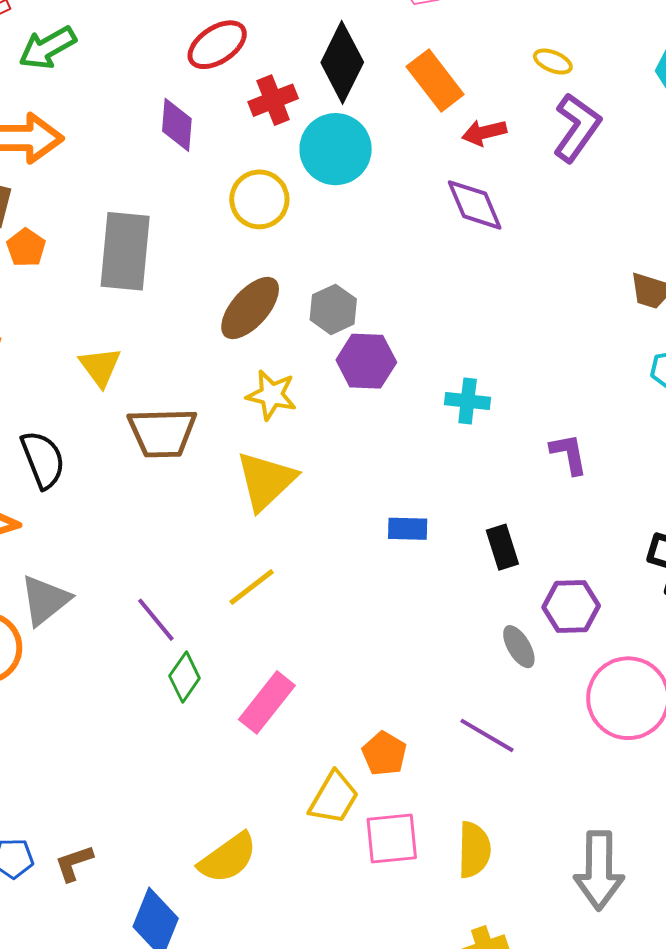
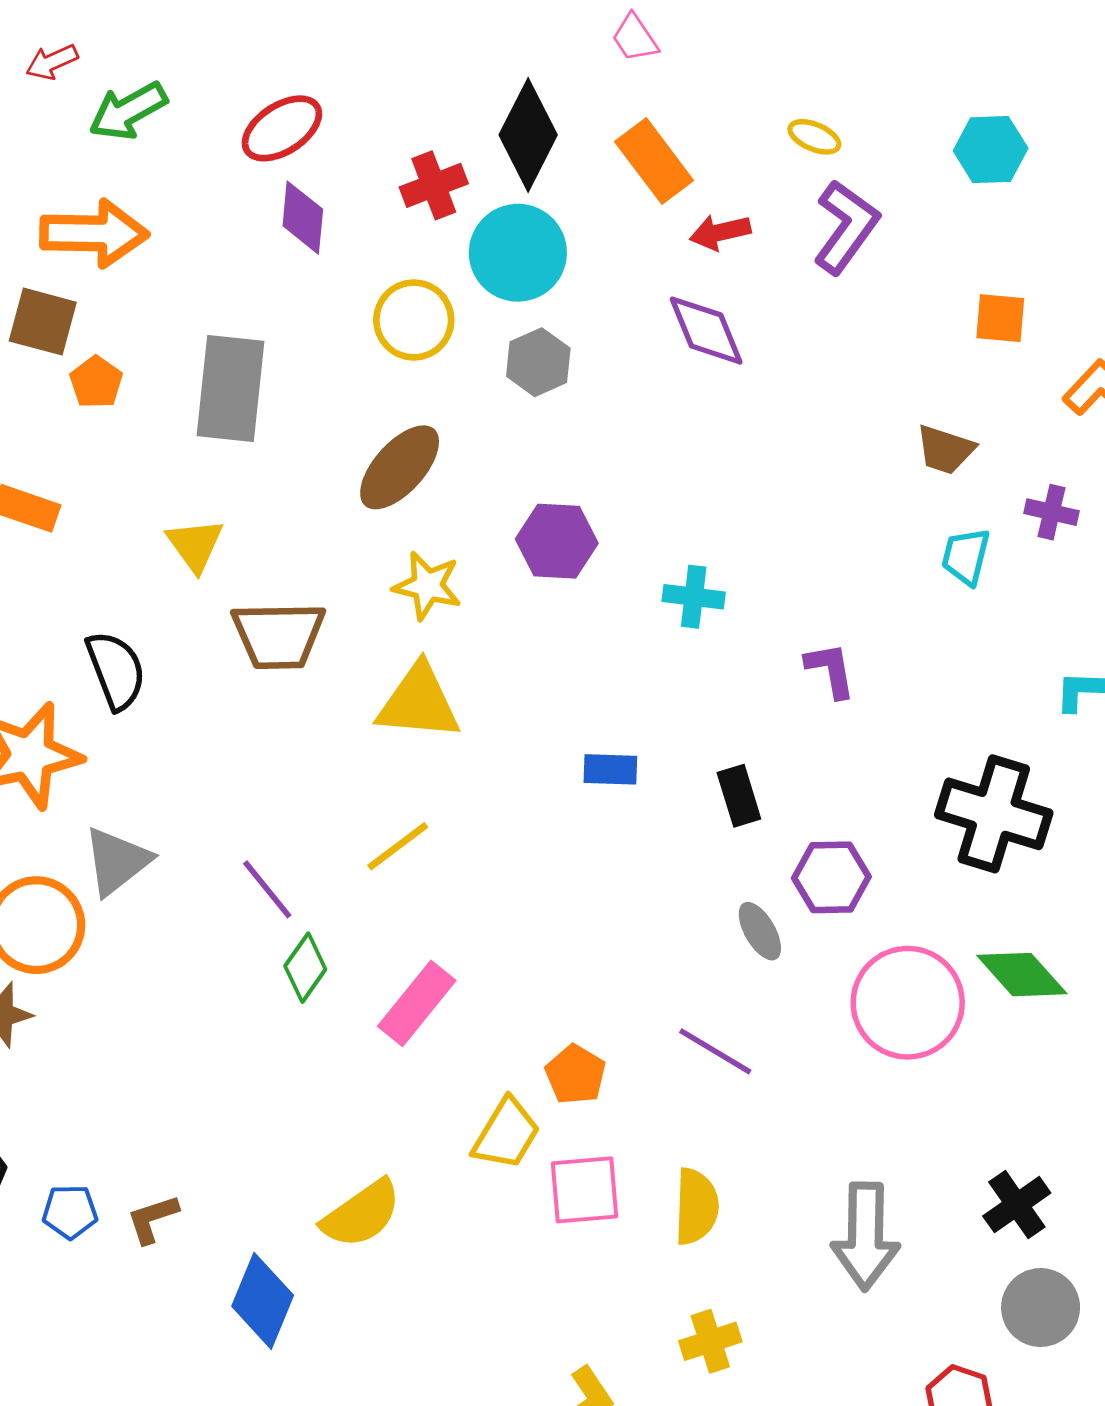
red ellipse: (217, 45) -> (282, 128), moved
gray hexagon: (333, 309) -> (538, 362), moved
yellow triangle: (266, 481) -> (419, 702), turned 48

